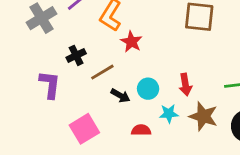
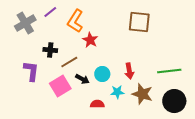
black cross: (76, 55) -> (50, 50), turned 32
pink square: (84, 129) -> (60, 86), moved

